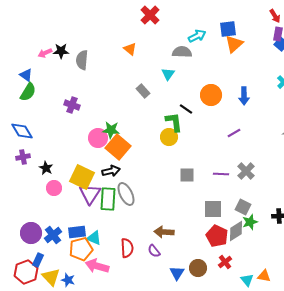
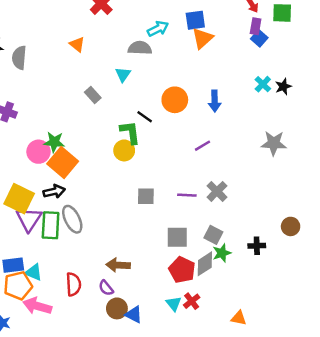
brown circle: (198, 268) -> (117, 308), moved
blue triangle: (177, 273) -> (134, 314), turned -35
cyan triangle: (247, 280) -> (174, 304), moved

